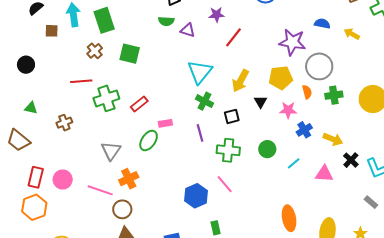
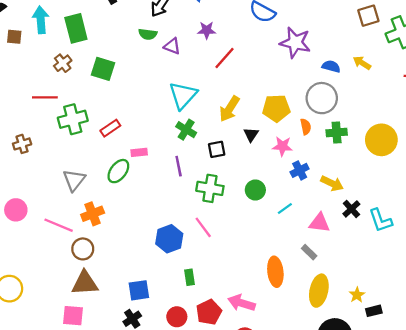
blue semicircle: (322, 24) -> (331, 66), moved
purple star: (292, 42) -> (295, 43), moved
gray rectangle: (371, 202) -> (309, 252), moved

